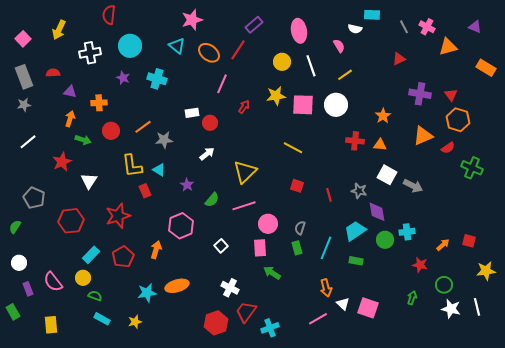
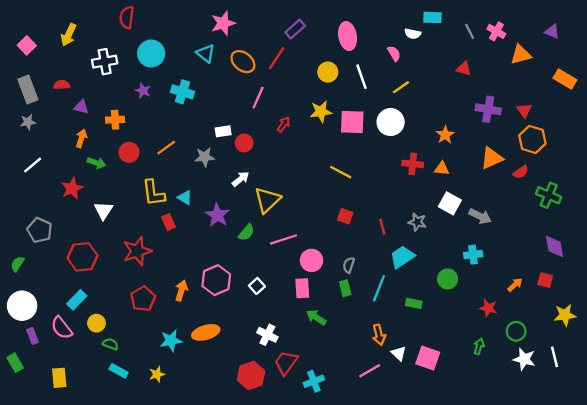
red triangle: (399, 59) -> (464, 69), turned 40
gray star: (164, 140) -> (205, 157), moved
yellow triangle: (245, 172) -> (267, 200), moved
purple star: (187, 185) -> (217, 215), size x1.5
purple diamond: (377, 212) -> (554, 246), moved
pink hexagon: (181, 226) -> (216, 280), moved
cyan trapezoid: (355, 231) -> (402, 257), moved
cyan cross: (407, 232) -> (473, 255), moved
cyan rectangle: (91, 255) -> (77, 300), moved
white circle: (19, 263) -> (22, 306), size x1.6

